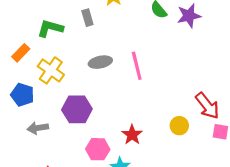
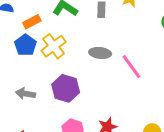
pink line: (137, 66) -> (131, 67), turned -40
blue pentagon: (22, 95) -> (25, 45), moved

